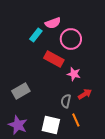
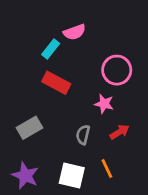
pink circle: (71, 39) -> (117, 70), moved
red rectangle: (54, 59) -> (56, 83), moved
gray semicircle: (66, 101) -> (83, 135), moved

